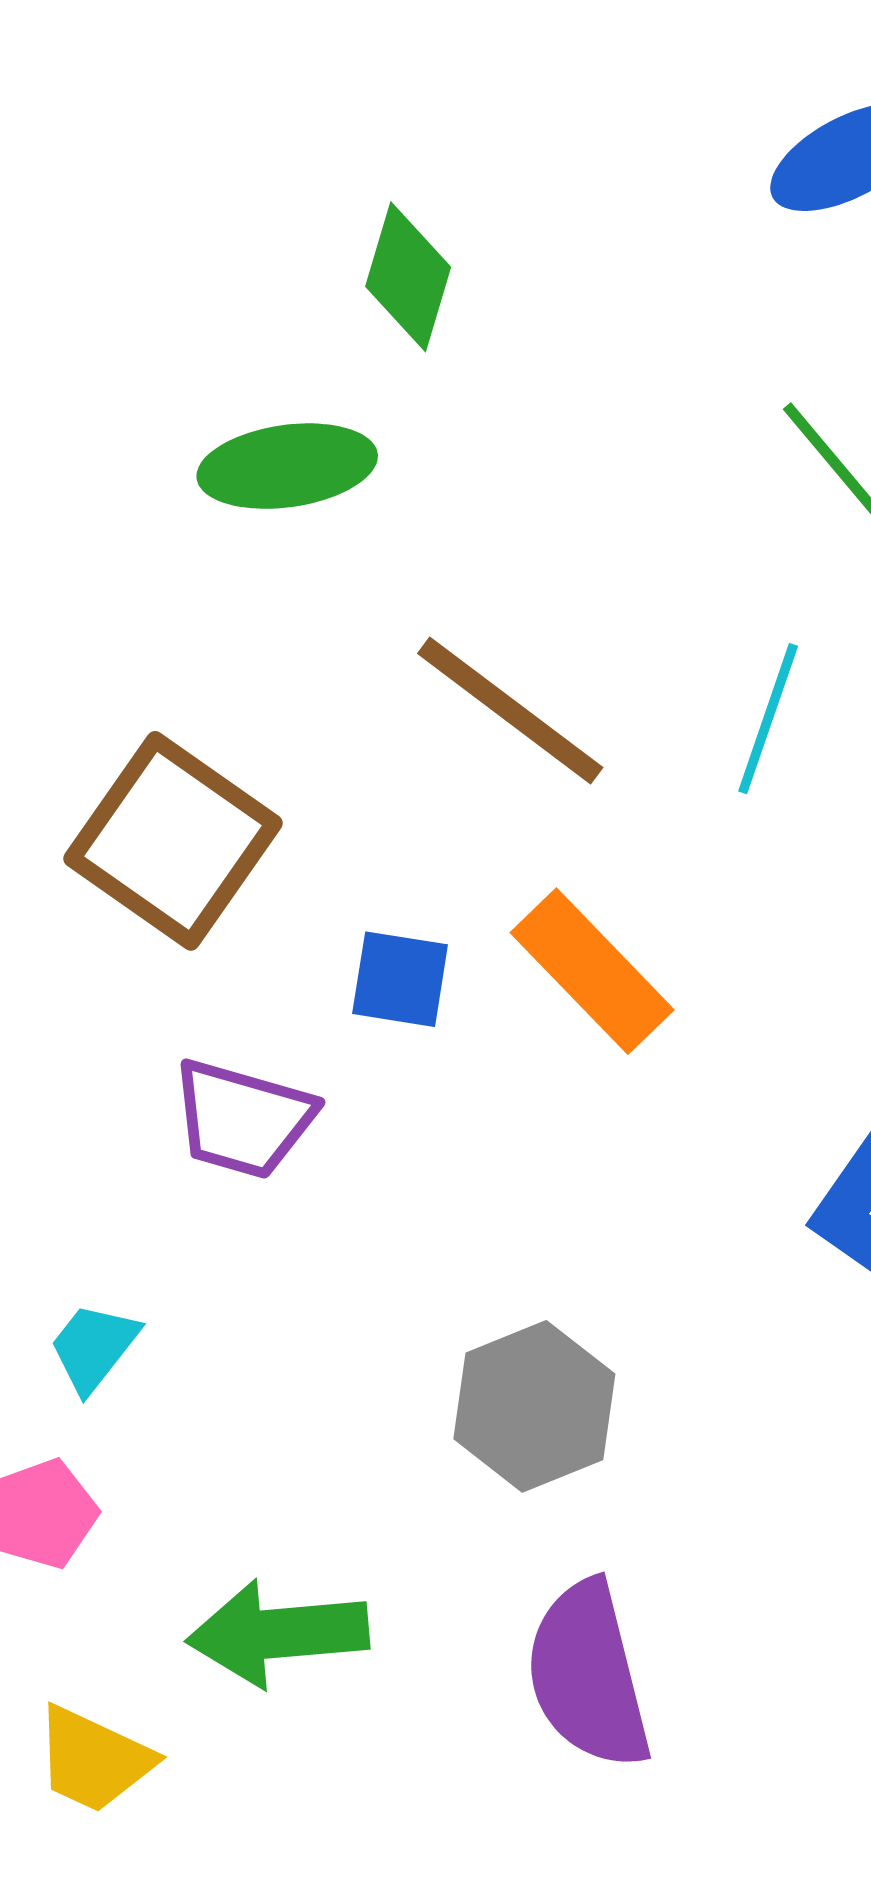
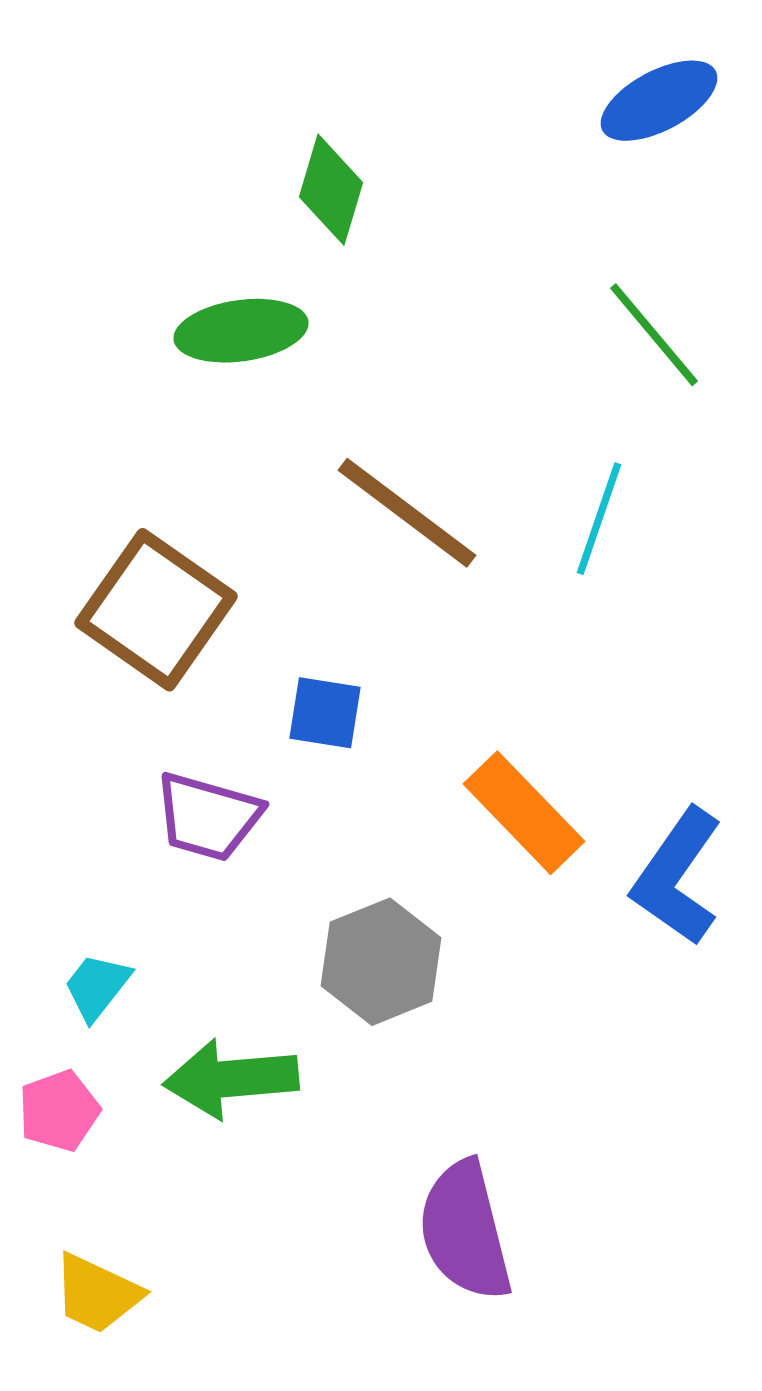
orange rectangle: (592, 971) -> (524, 813), moved
gray hexagon: (534, 1406) -> (381, 962), moved
green arrow: (278, 1633) -> (231, 1079), moved

